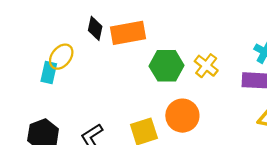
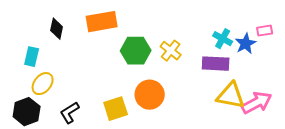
black diamond: (95, 28) -> (57, 29), moved
yellow ellipse: (61, 57) -> (43, 84), moved

